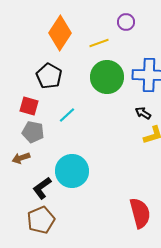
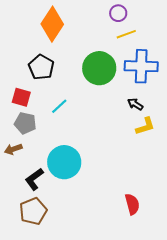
yellow line: (99, 43) -> (126, 34), moved
red semicircle: (140, 213) -> (132, 204), size x0.7

